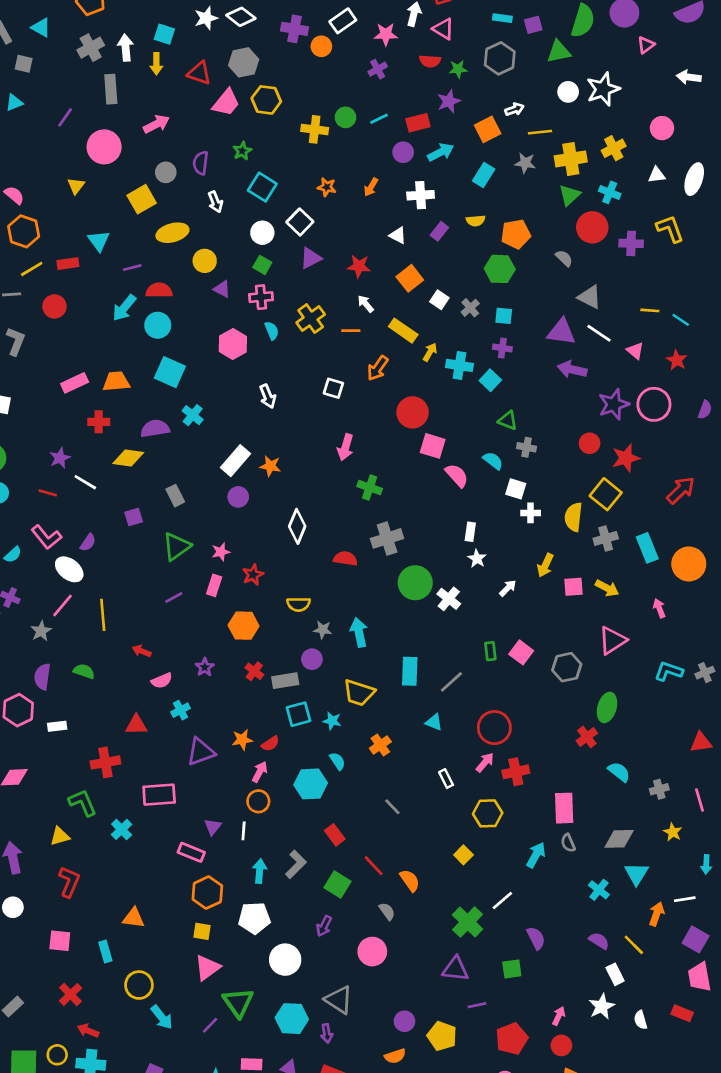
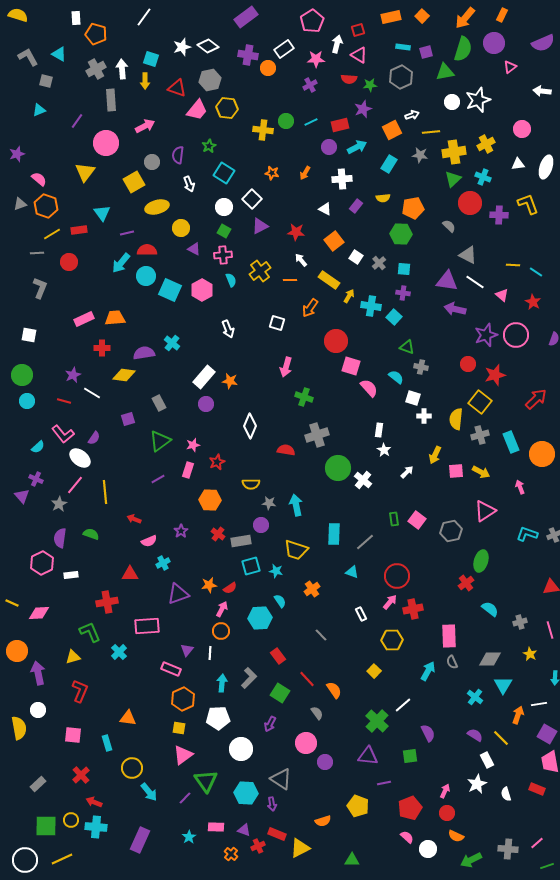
yellow triangle: (76, 186) -> (85, 172), size x1.5
cyan square: (170, 372) -> (170, 290), moved
purple circle: (404, 1021) -> (325, 762), moved

